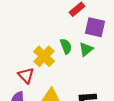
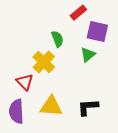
green semicircle: (66, 46) -> (57, 39), moved

